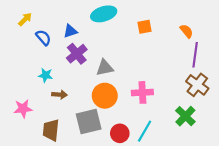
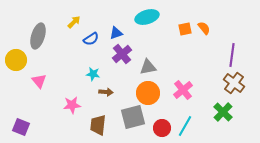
orange semicircle: (187, 31) -> (204, 28), moved
blue semicircle: (43, 38) -> (91, 39), turned 98
pink cross: (142, 92) -> (183, 90), turned -36

